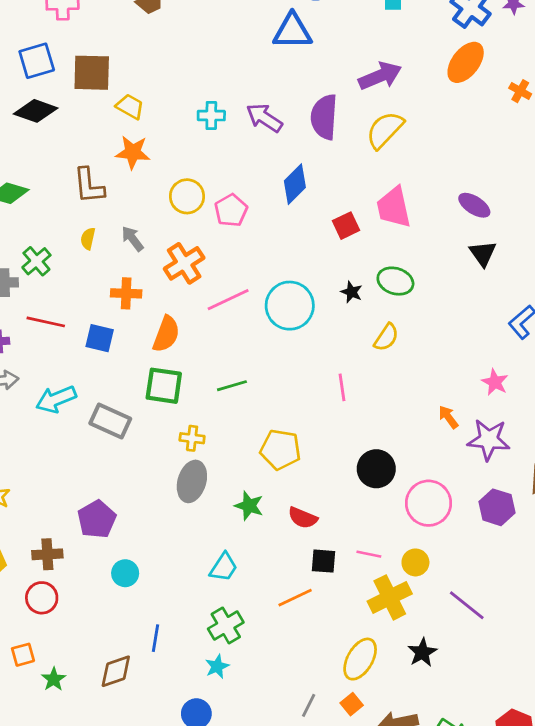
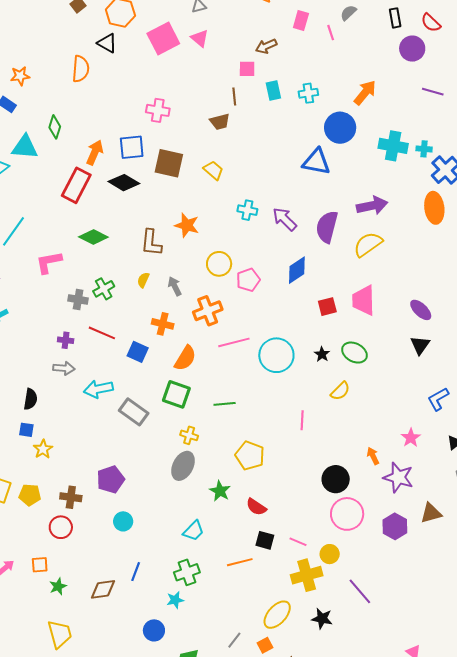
orange ellipse: (466, 62) -> (434, 208), turned -56
yellow trapezoid: (130, 107) -> (213, 170), moved
black circle: (376, 469) -> (336, 479), moved
black star: (422, 652) -> (322, 619), turned 30

